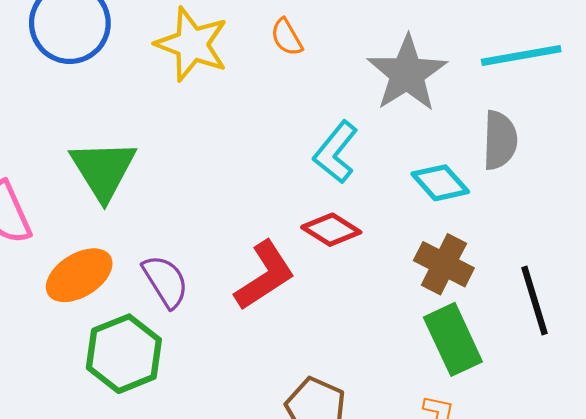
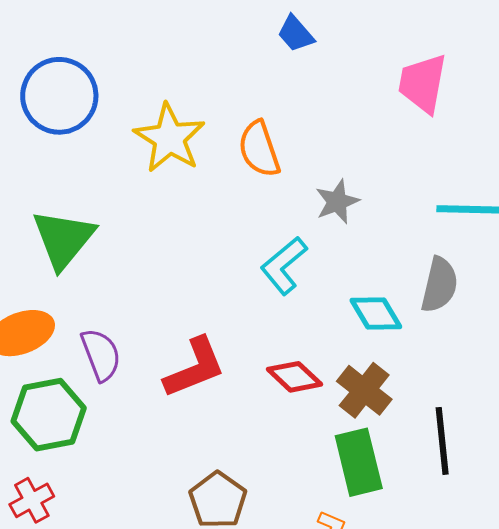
orange semicircle: (287, 37) -> (259, 149), size x1.5
gray star: (407, 73) -> (337, 202), moved, size x0.6
red diamond: (331, 230) -> (294, 377), moved

